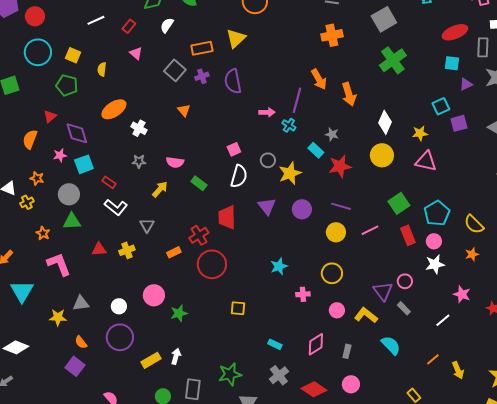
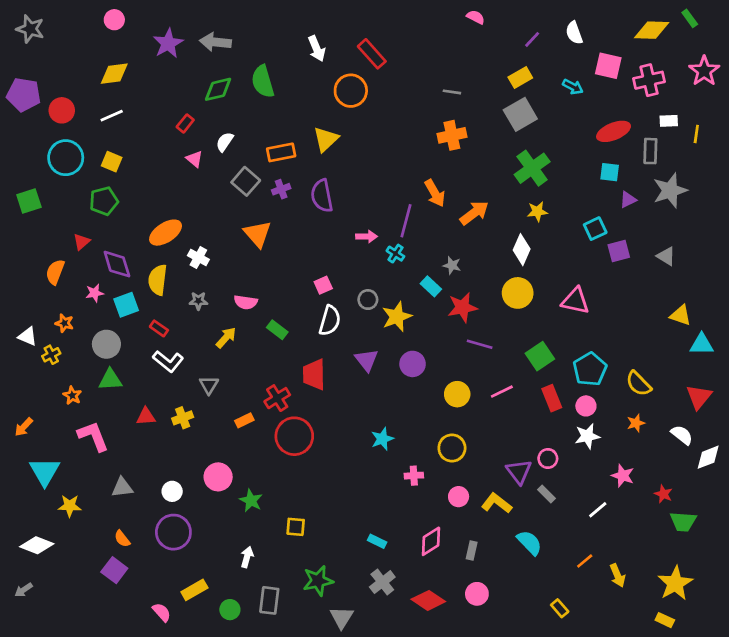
white line: (96, 20) -> (112, 116), moved
white semicircle: (167, 25) -> (225, 142), moved
yellow semicircle: (102, 69) -> (158, 280), moved, size x1.6
green pentagon: (67, 85) -> (104, 201), turned -30
orange arrow: (349, 94) -> (474, 213), turned -110
orange triangle: (184, 110) -> (258, 234), size x1.6
yellow star: (420, 133) -> (537, 212), moved
purple line: (341, 206) -> (480, 344), moved
yellow square: (238, 308) -> (296, 527), moved
green star: (179, 313) -> (251, 501), turned -30
yellow star: (58, 317) -> (70, 506), moved
yellow rectangle: (151, 360) -> (194, 590), moved

